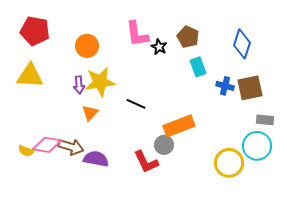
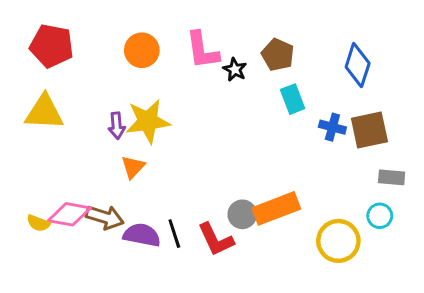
orange circle: (87, 46) -> (142, 50), moved
black line: (136, 104) -> (174, 234), moved, turned 48
orange rectangle: (179, 126) -> (276, 208), moved
cyan circle: (257, 146) -> (380, 216), size x0.6

